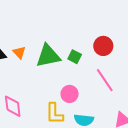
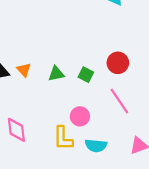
green triangle: (48, 56) -> (56, 74), size x0.6

